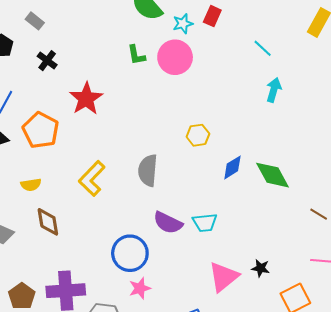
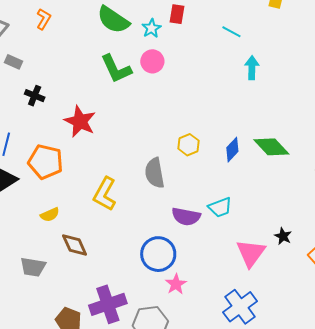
green L-shape: (136, 55) -> (116, 69), size x1.6
pink circle: (175, 57) -> (152, 61), size x0.7
yellow hexagon: (198, 135) -> (189, 145), moved
black star: (261, 268) -> (283, 236), turned 30

